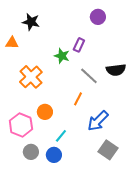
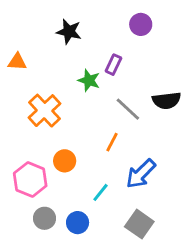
black star: (31, 22) -> (69, 32), moved
cyan line: (61, 136) -> (101, 192), moved
gray square: (108, 150) -> (139, 224), moved

